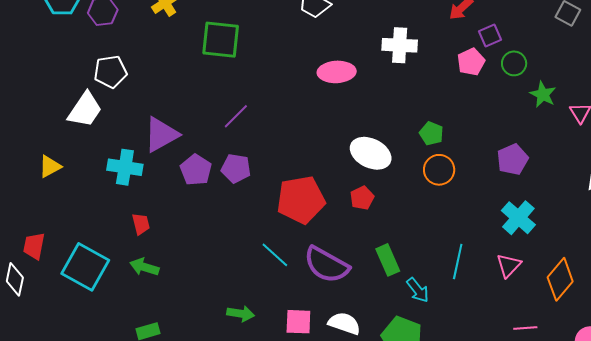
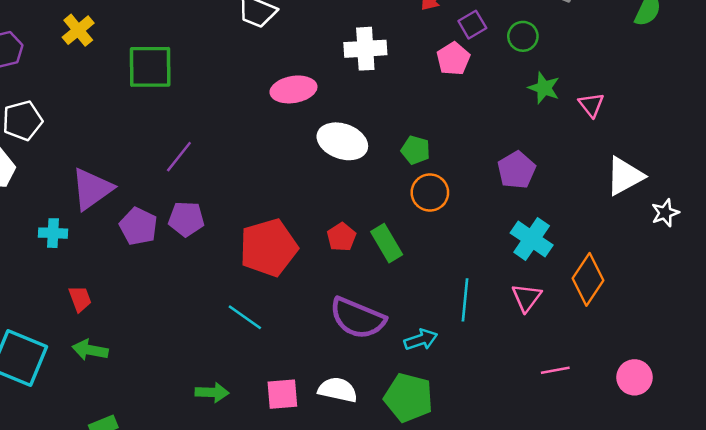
green circle: (514, 63) -> (523, 36), moved
white ellipse: (371, 153) -> (342, 141), moved
cyan cross: (125, 167) -> (53, 233), size x0.7
green rectangle: (388, 260) -> (387, 243), moved
purple semicircle: (327, 265) -> (357, 318), moved
orange diamond: (560, 279) -> (588, 279), moved
cyan arrow: (418, 290) -> (421, 340), turned -64

